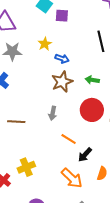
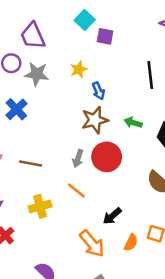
blue arrow: (62, 59) -> (98, 91), turned 40
red circle: (92, 110) -> (107, 157), moved
orange line: (69, 139) -> (76, 191), moved
yellow cross: (26, 167) -> (40, 206), moved

